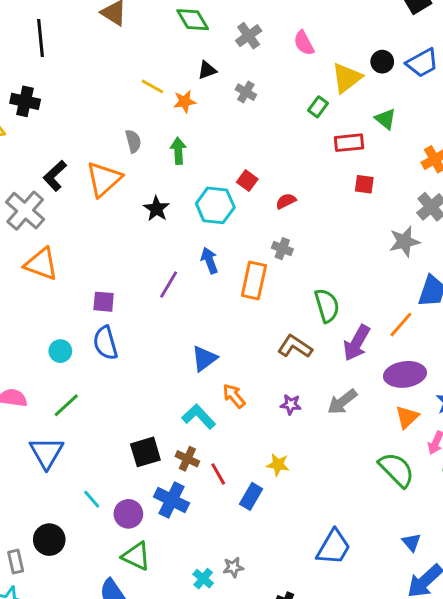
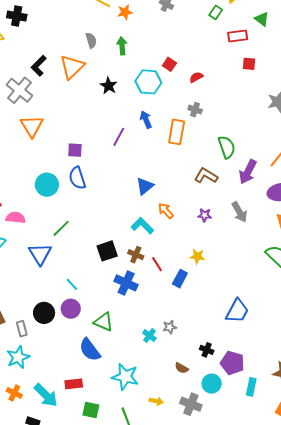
orange triangle: (41, 264) -> (32, 126), turned 40
cyan circle: (60, 351) -> (47, 185), size x1.5
gray arrow: (342, 402) -> (239, 212), turned -80
green line: (66, 405) -> (61, 228), moved
purple circle: (128, 514) -> (71, 309), moved

